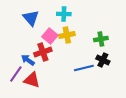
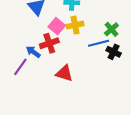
green cross: (101, 39) -> (111, 29), turned -32
blue line: (84, 68) -> (99, 43), moved
red triangle: (32, 80) -> (64, 73), moved

